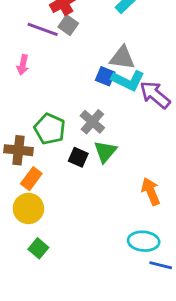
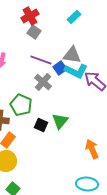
purple line: (43, 29) -> (41, 60), moved
blue square: (105, 76) -> (60, 68), turned 32
gray cross: (92, 122) -> (43, 82), moved

